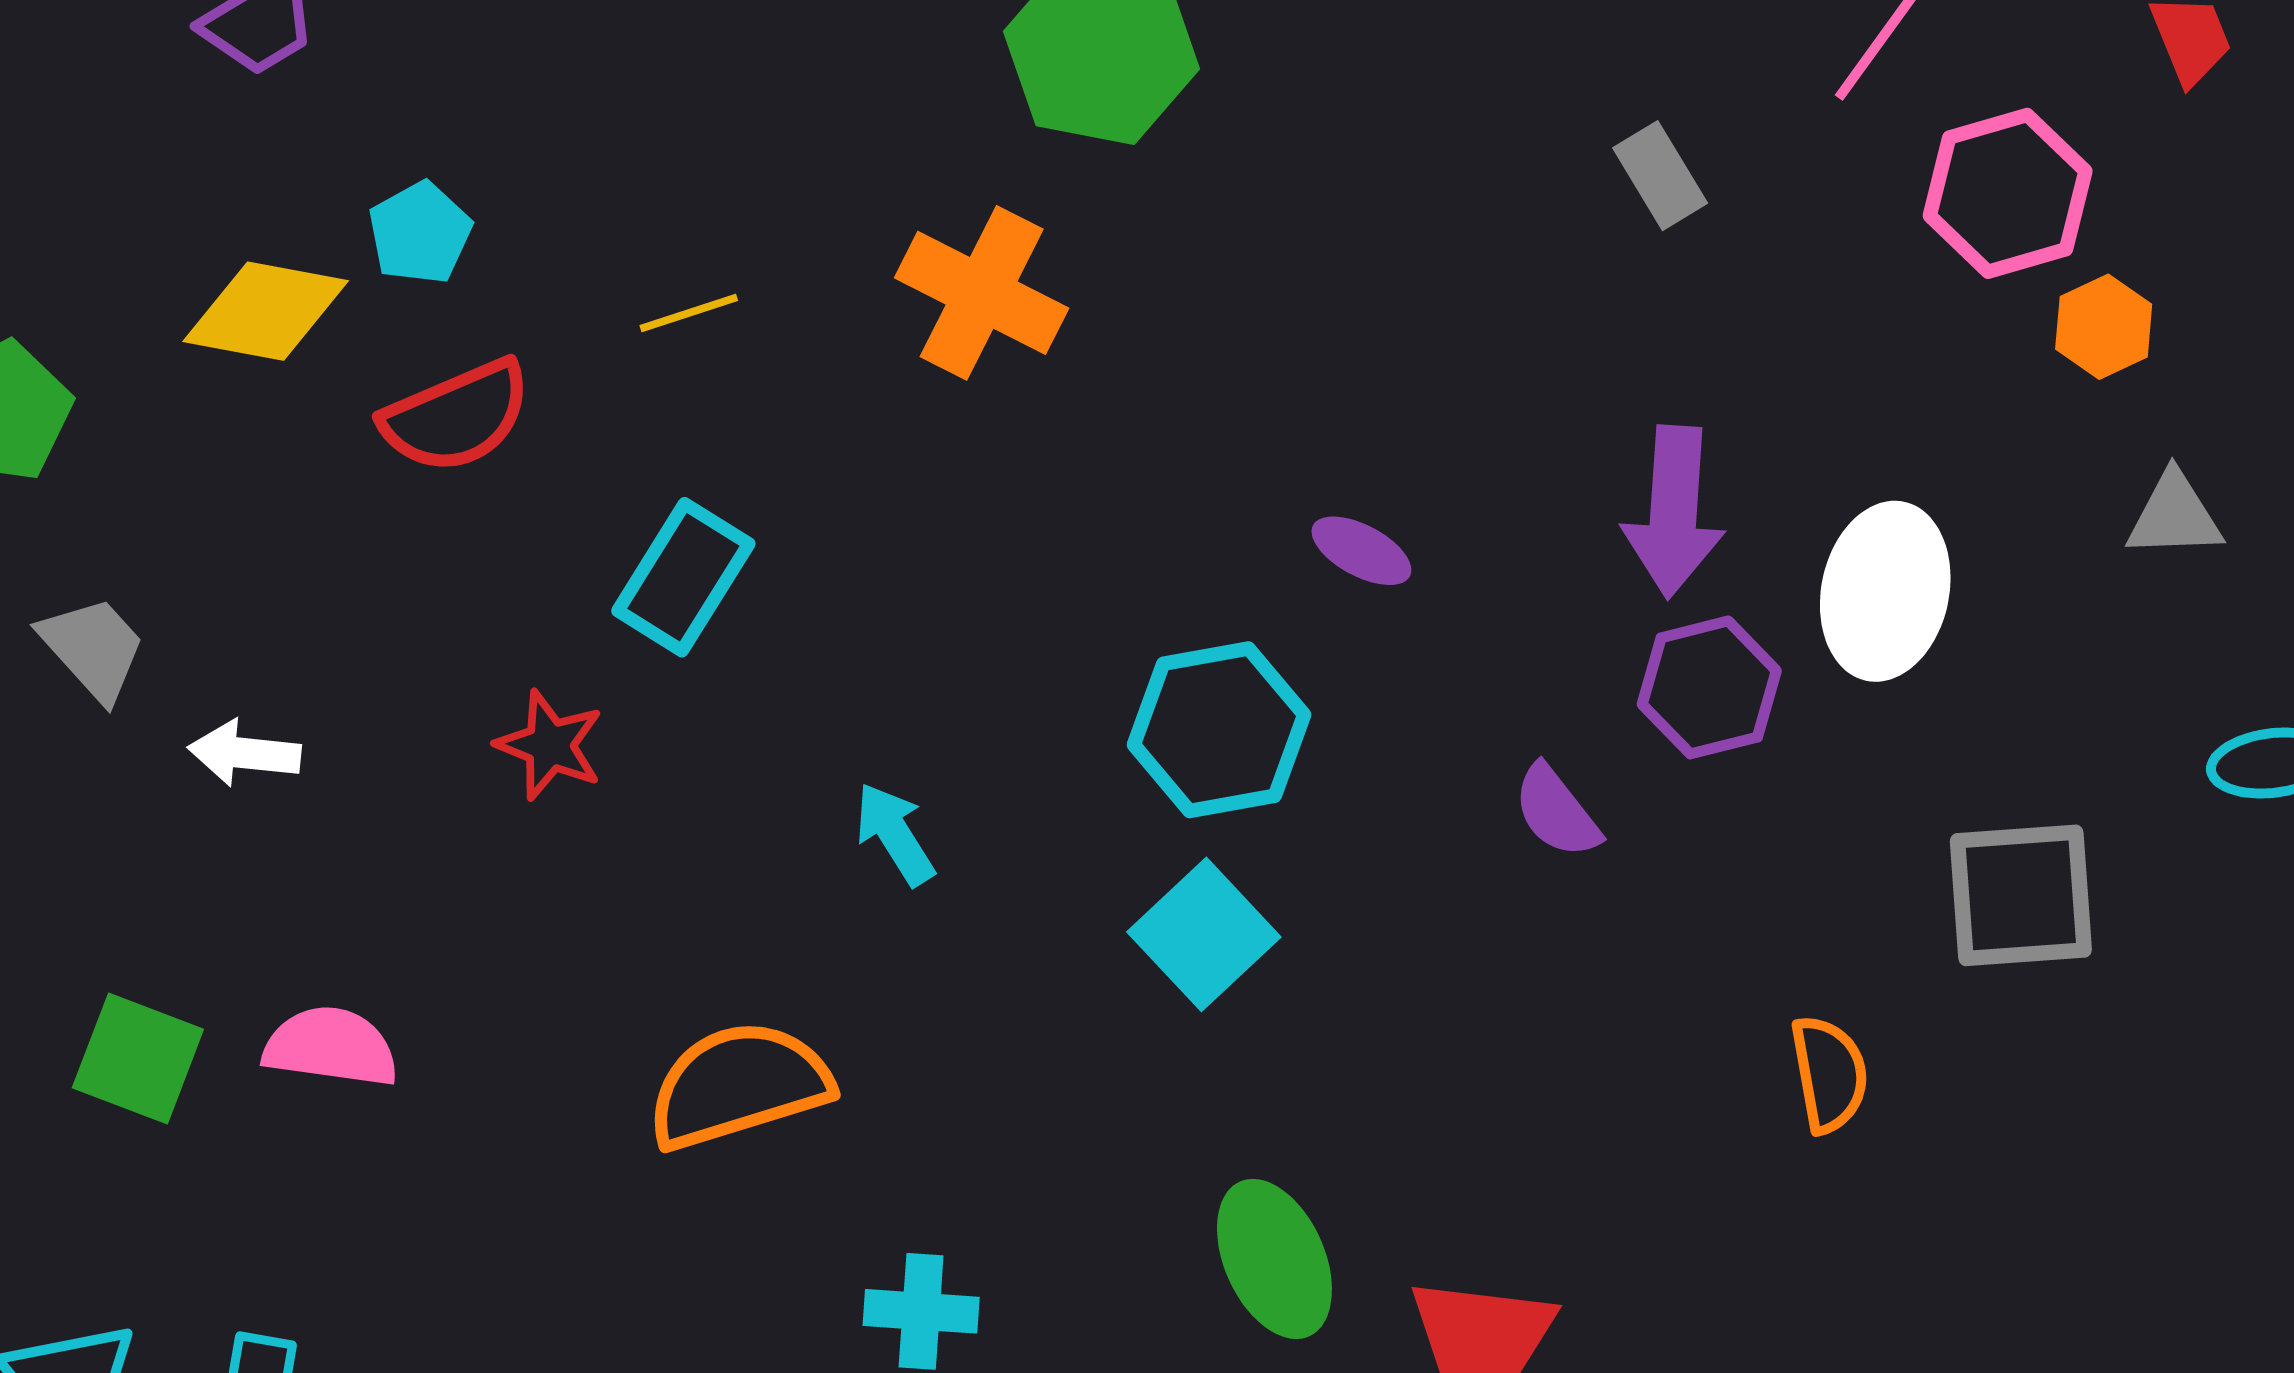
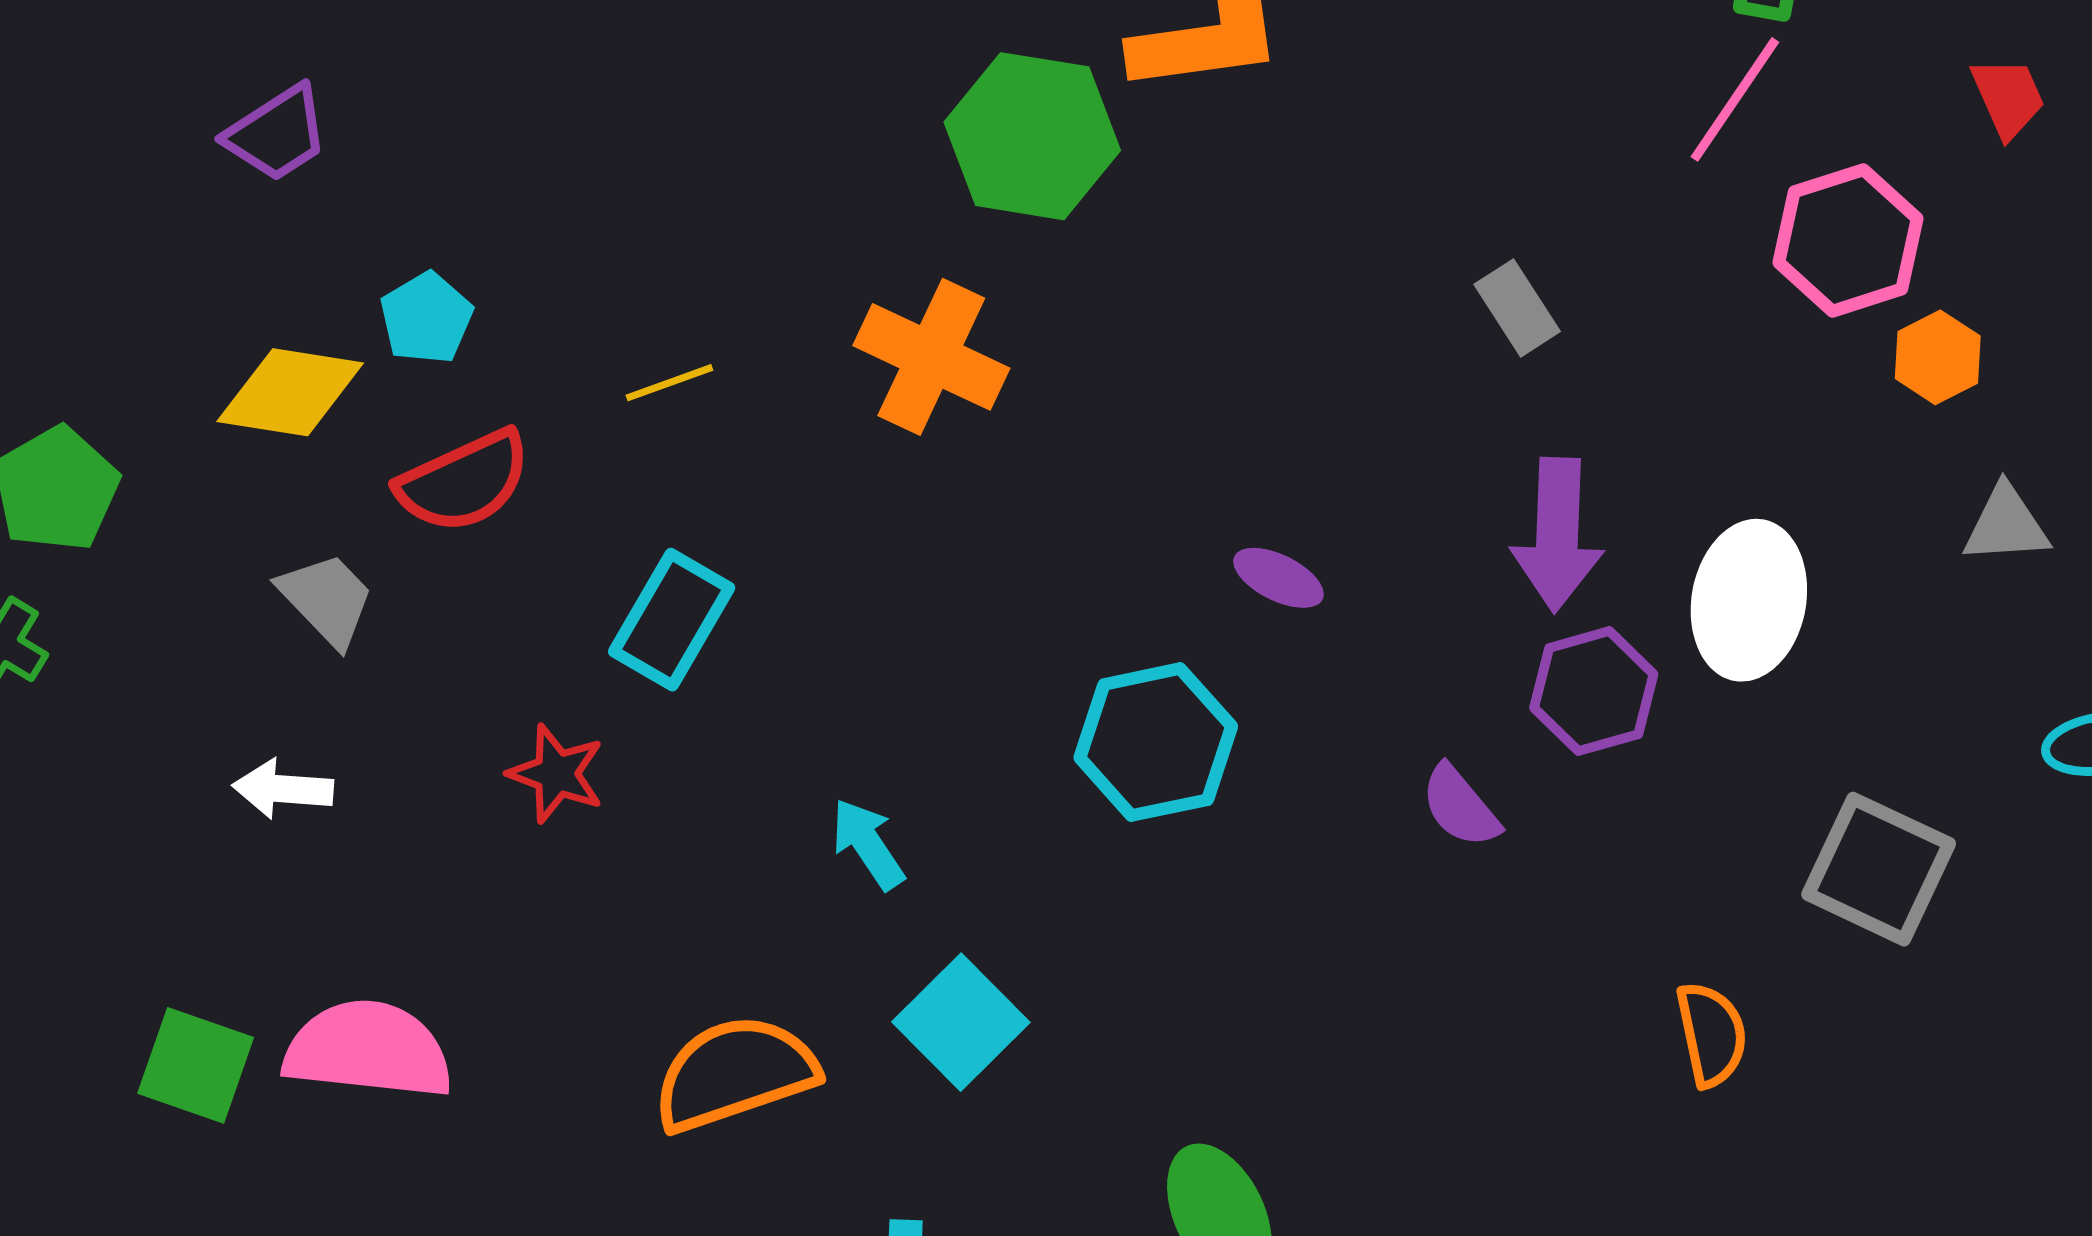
gray rectangle: (1660, 176) -> (1517, 308), moved
gray trapezoid: (93, 648) -> (327, 599), moved
gray square: (2021, 895) -> (1879, 869), turned 31
cyan square: (1204, 934) -> (961, 1022), moved
pink semicircle: (331, 1047) -> (368, 1050), size x1.4

